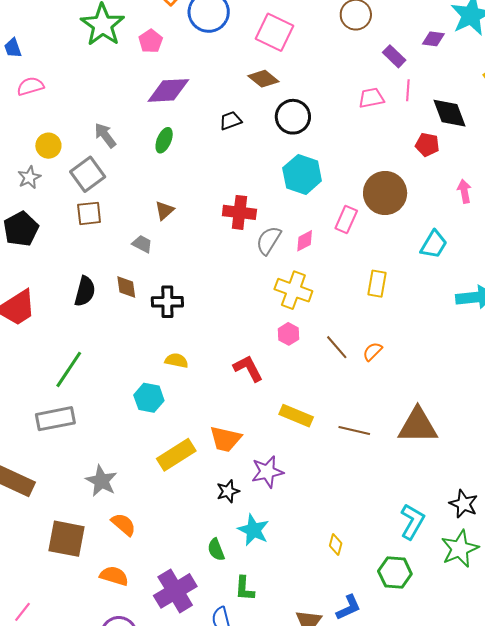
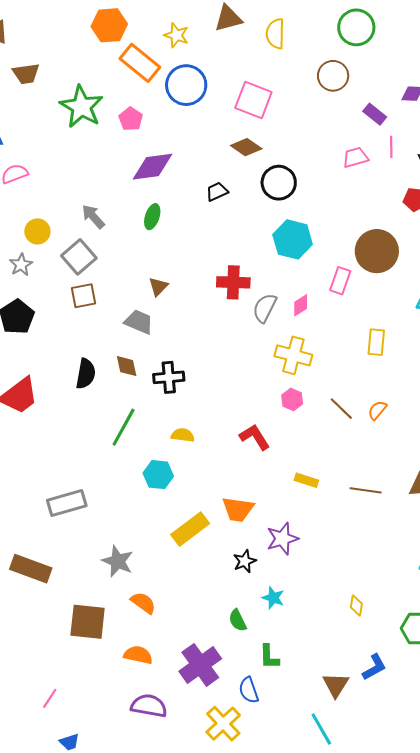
gray trapezoid: (142, 244) -> (139, 322), size x1.4
green line: (69, 369) -> (124, 427), moved
yellow rectangle: (296, 416) -> (306, 480), size x0.7
cyan star: (253, 530) -> (273, 598), size x0.7

